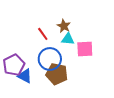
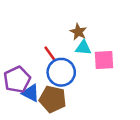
red line: (43, 34) -> (50, 54), moved
brown pentagon: (57, 74) -> (53, 99), moved

